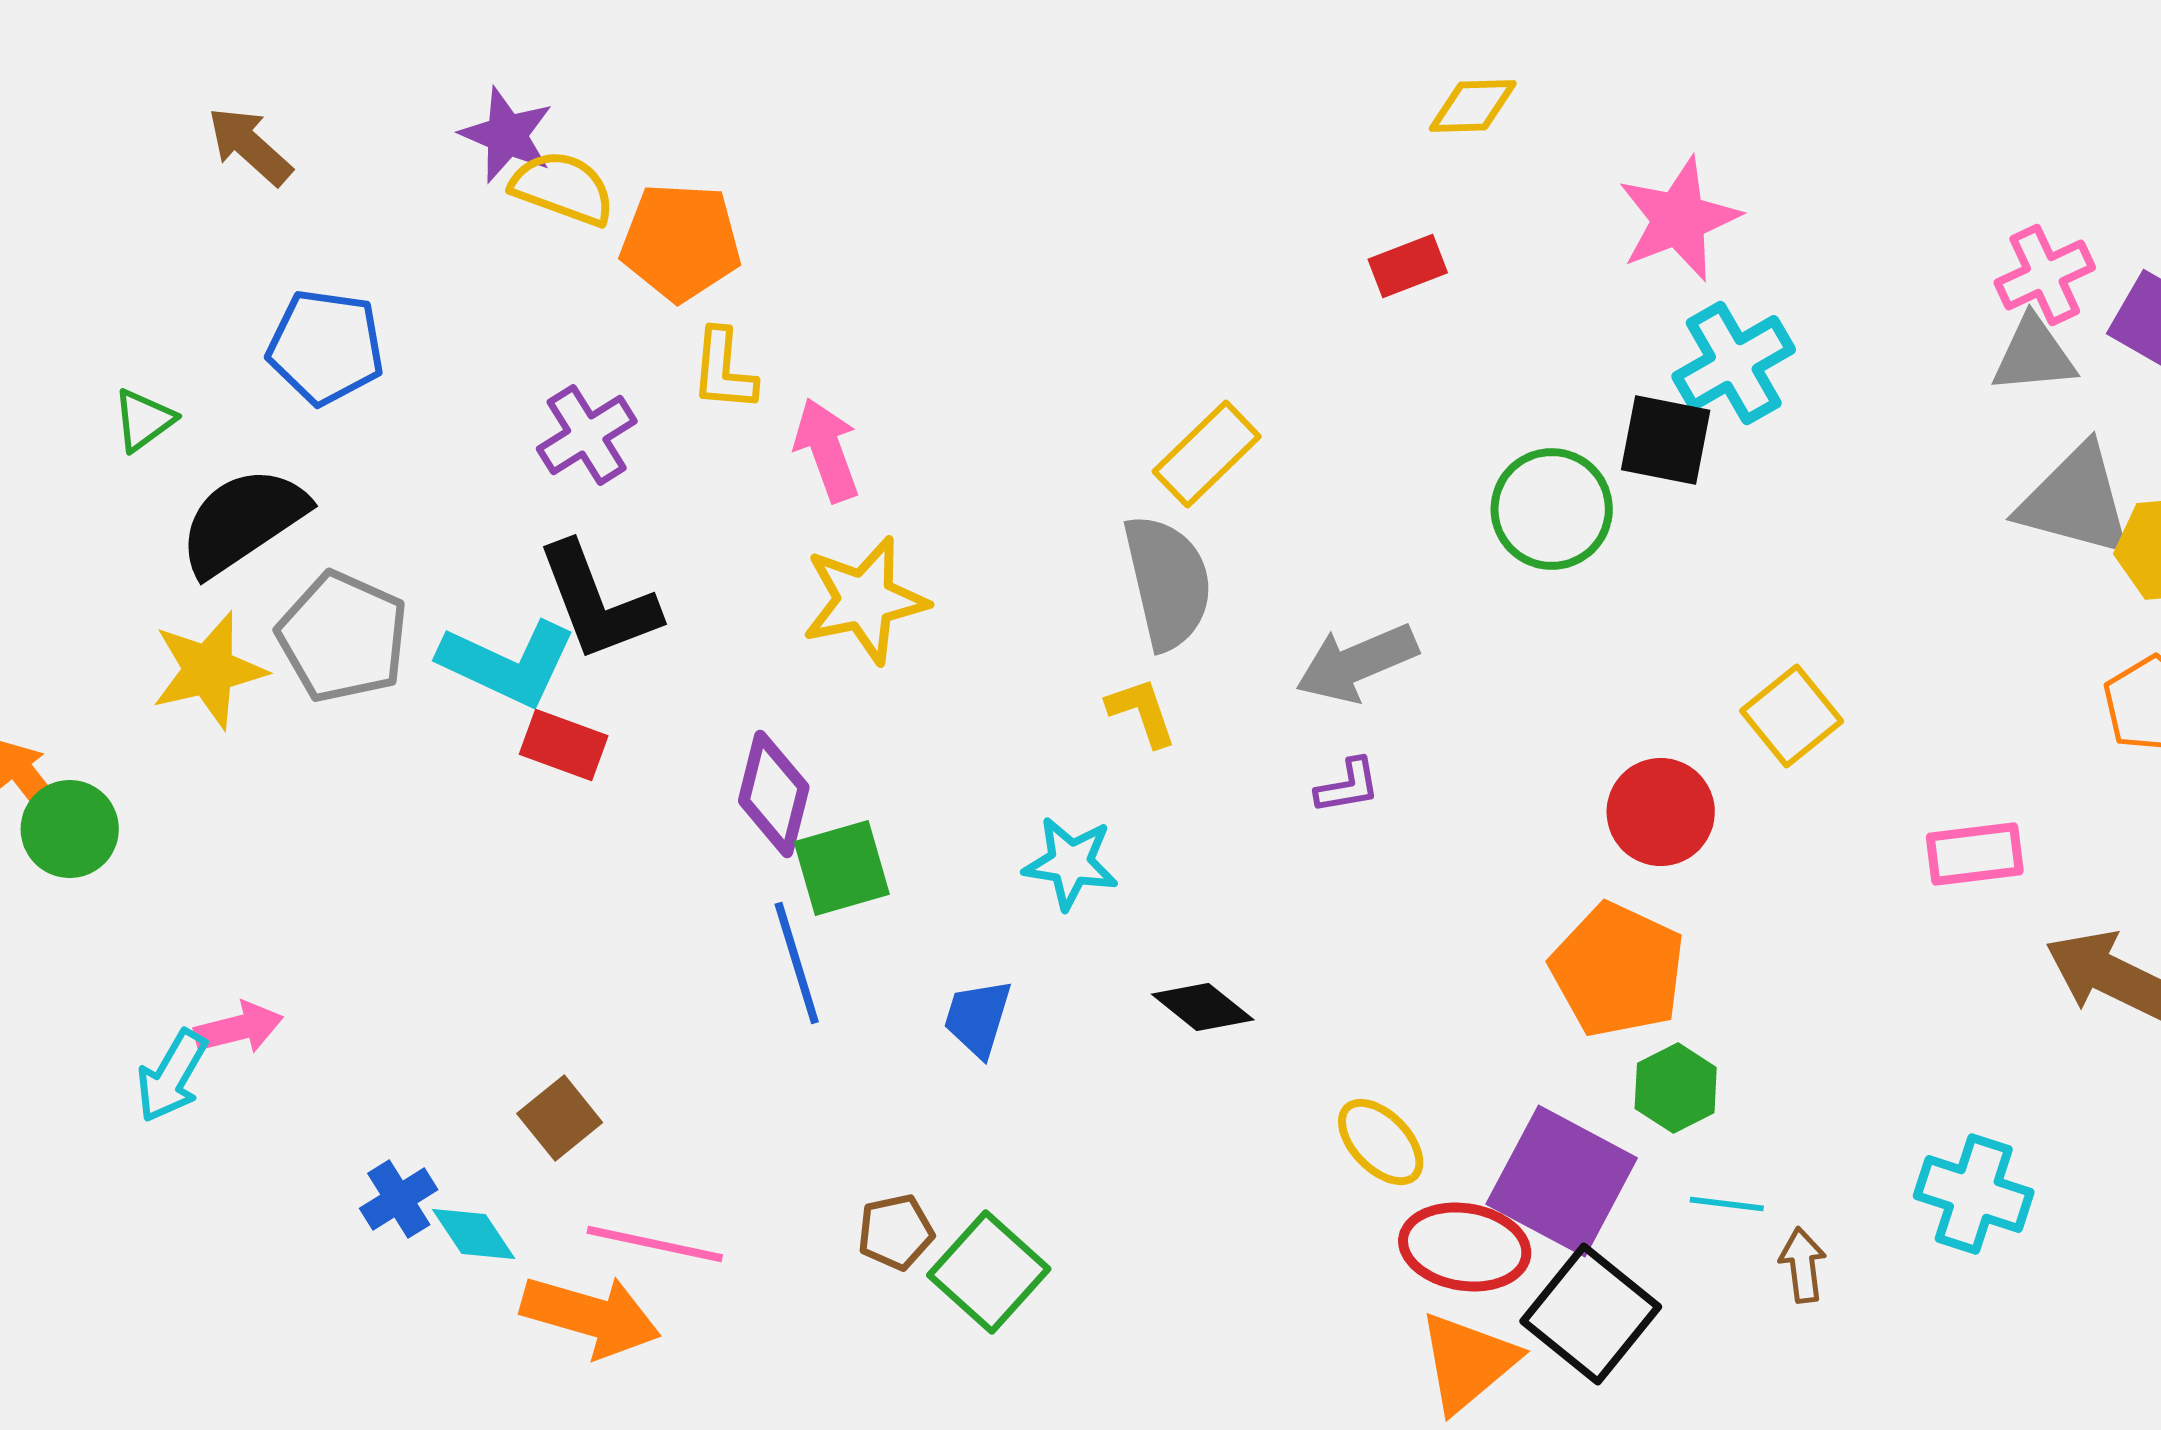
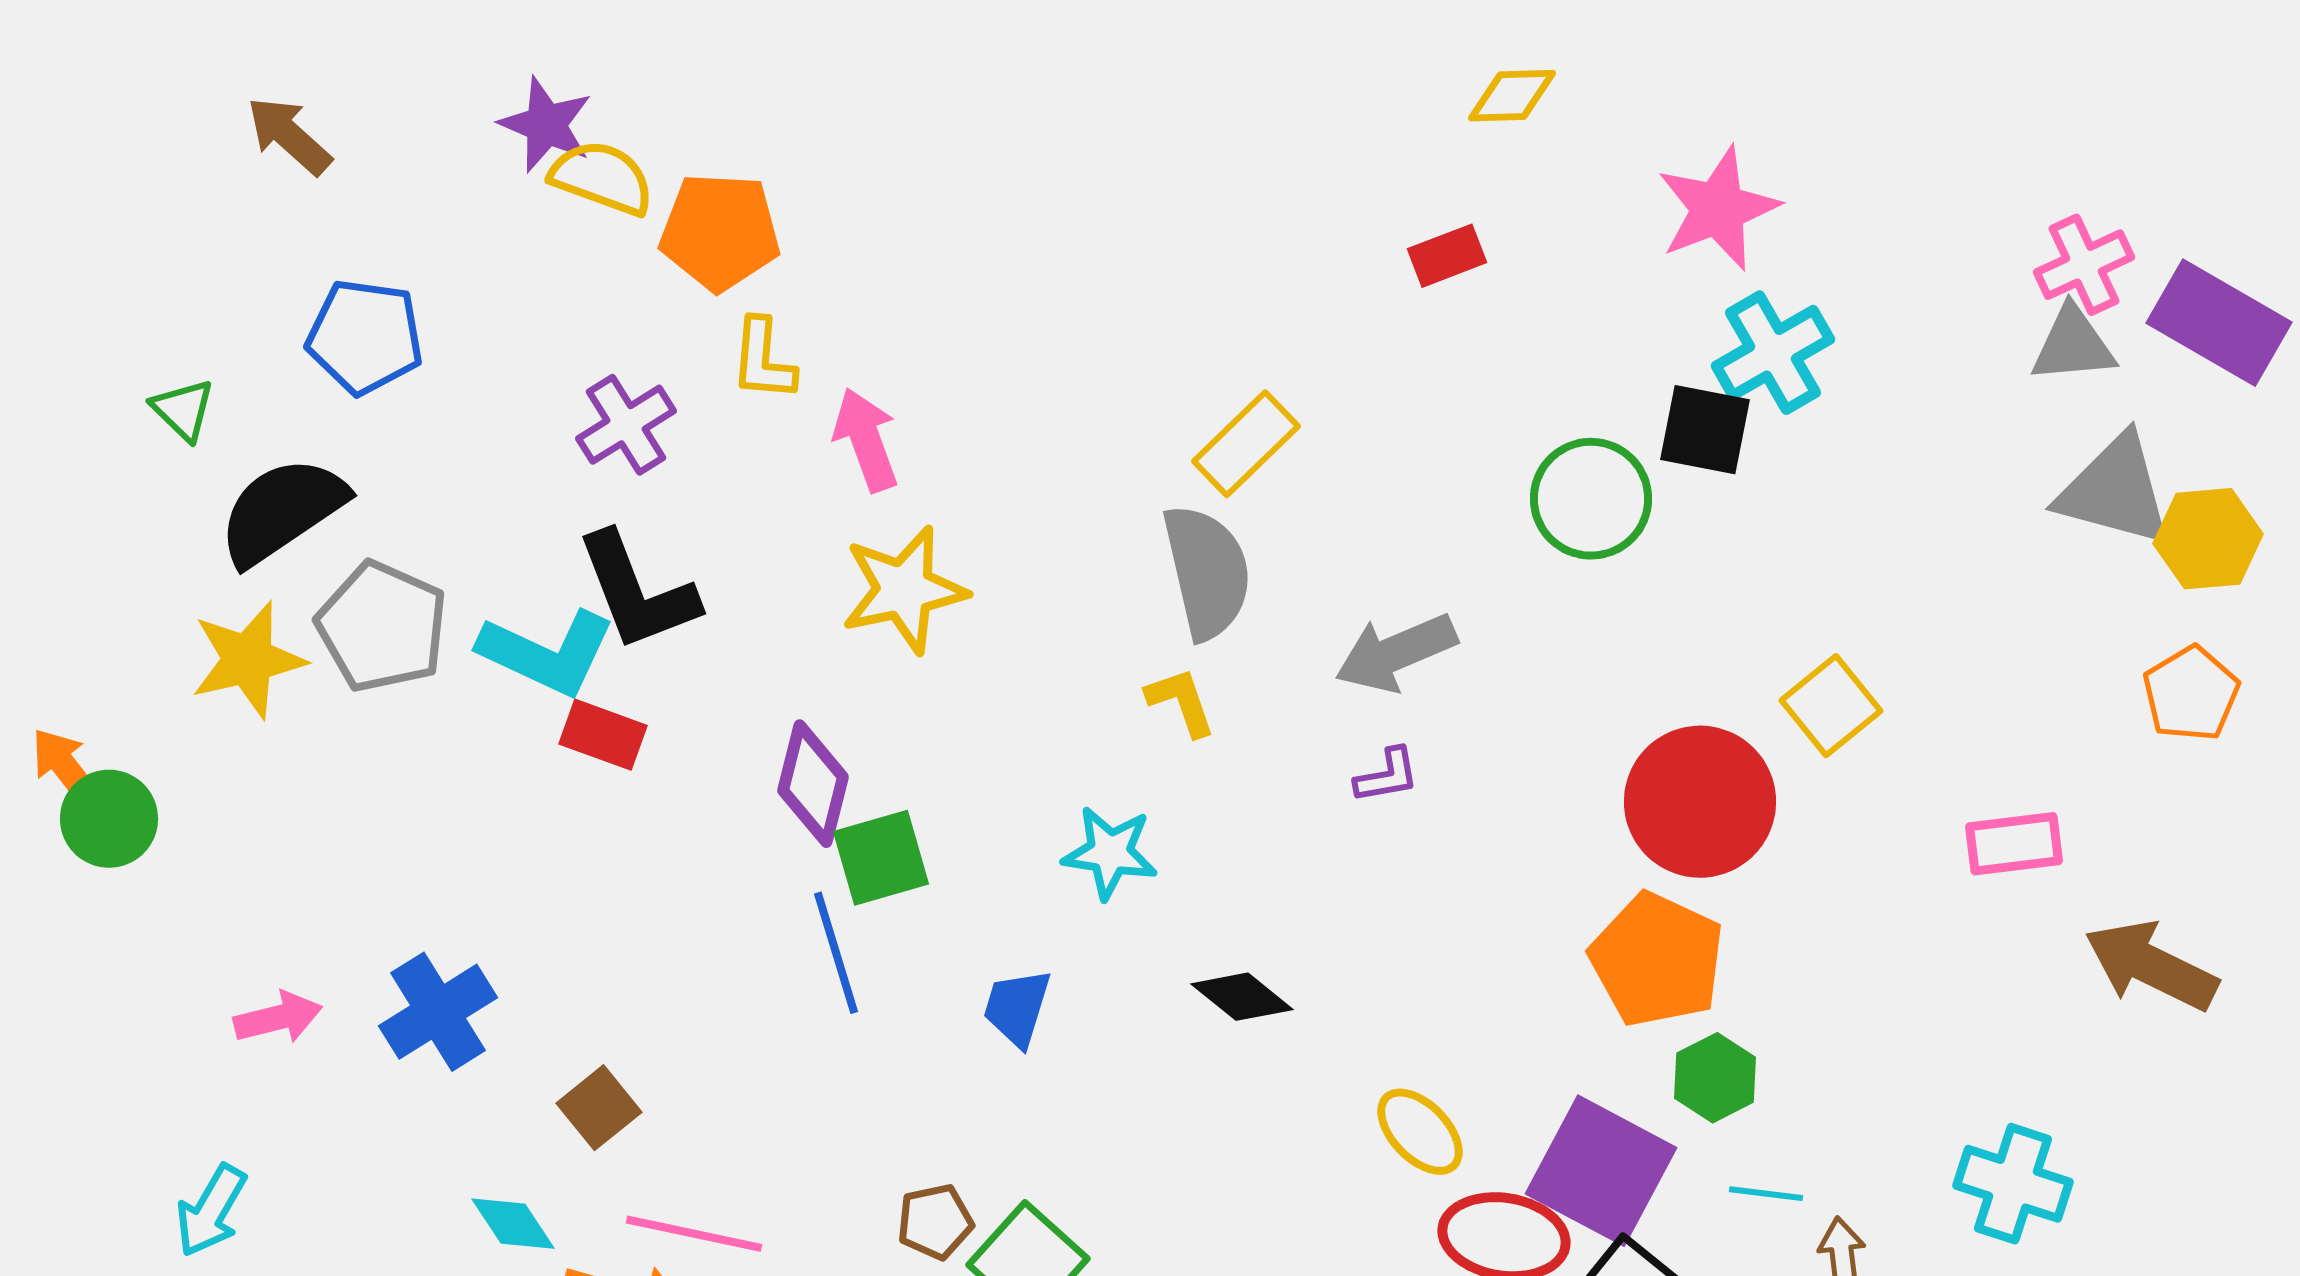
green triangle: (144, 420) -> (183, 410), turned -40
red circle: (1661, 812) -> (1700, 802), size x1.4
cyan arrow: (172, 1076) -> (211, 1211), moved
blue cross: (399, 1199) -> (438, 1012), moved, size x1.5

